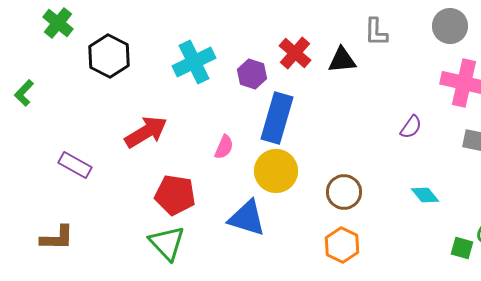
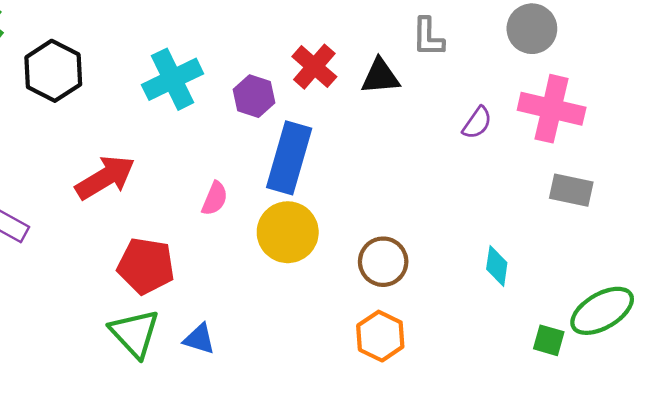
purple semicircle: (411, 127) -> (477, 123), moved
cyan diamond: (425, 195) -> (497, 266), turned 48
blue triangle: (247, 218) -> (199, 339), moved, size x0.6

